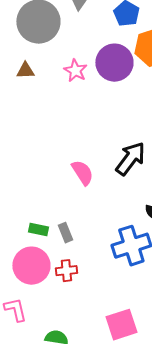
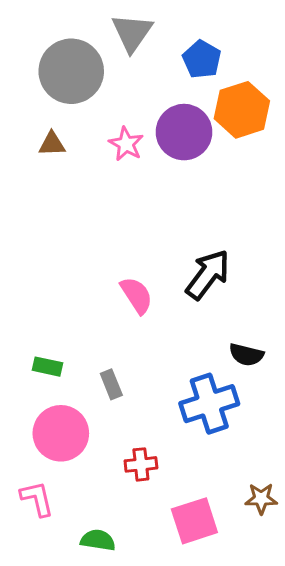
green rectangle: (38, 230) -> (47, 367), moved
red cross: (66, 271) -> (141, 464), moved

